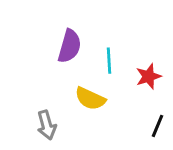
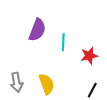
yellow semicircle: (90, 99) -> (47, 84), moved, turned -140

